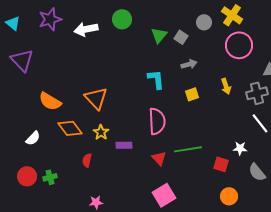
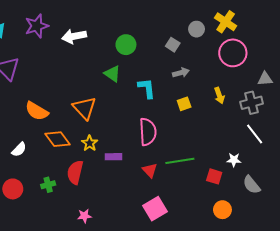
green circle: (122, 19) -> (126, 45), moved
green triangle: (159, 35) -> (112, 74), moved, turned -36
red semicircle: (87, 160) -> (75, 172), size x1.6
green cross: (50, 177) -> (48, 185), moved

